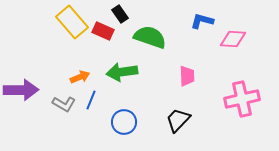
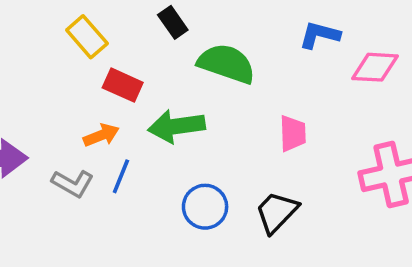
yellow rectangle: (72, 22) -> (87, 37), size x0.7
red rectangle: (103, 31) -> (123, 85), moved
blue circle: (124, 122) -> (205, 207), moved

